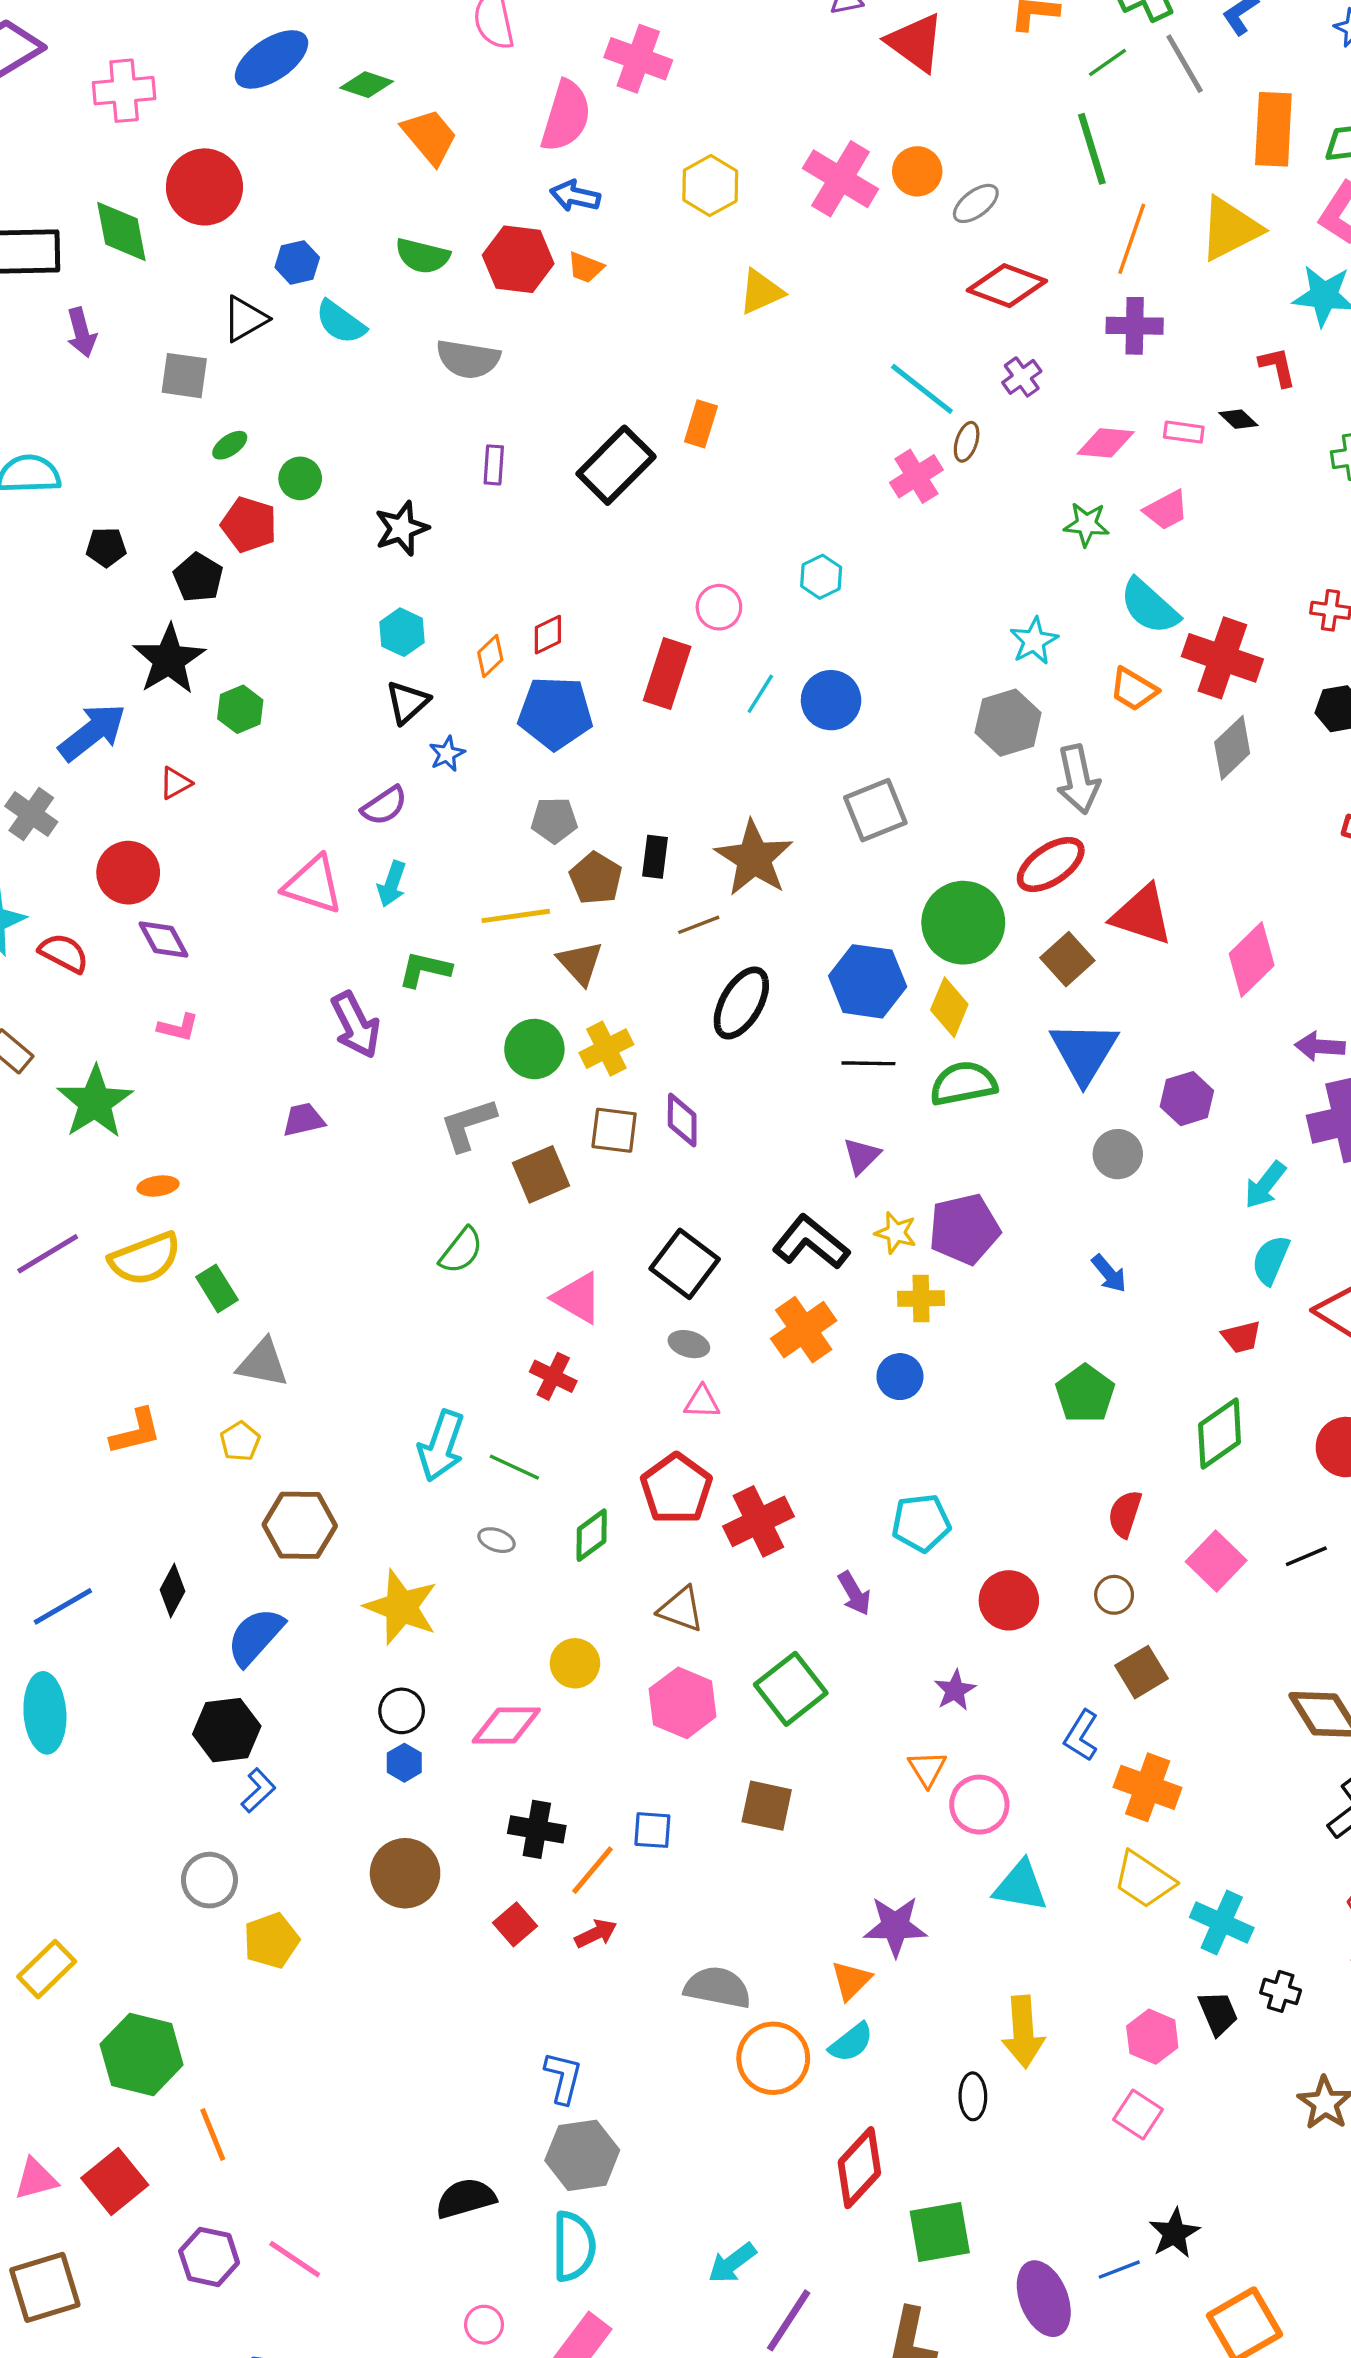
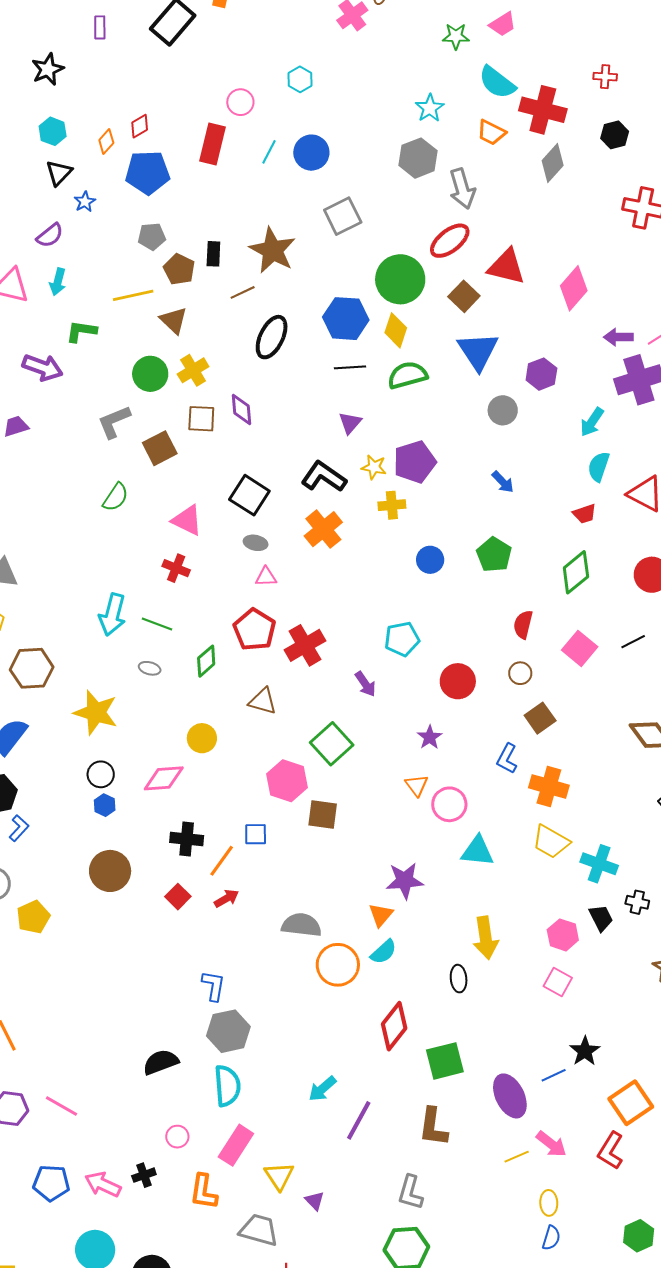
purple arrow: (356, 1025) -> (43, 367), turned -39
blue circle: (900, 1377) -> (430, 560), moved
pink hexagon: (683, 1703) -> (287, 781), moved

